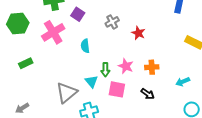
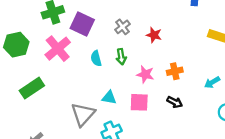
purple square: (78, 14) -> (82, 24), size x1.5
green rectangle: (26, 63) -> (32, 88), size x1.5
green arrow: (105, 70) -> (121, 57), moved
cyan triangle: (91, 81) -> (109, 98), turned -32

